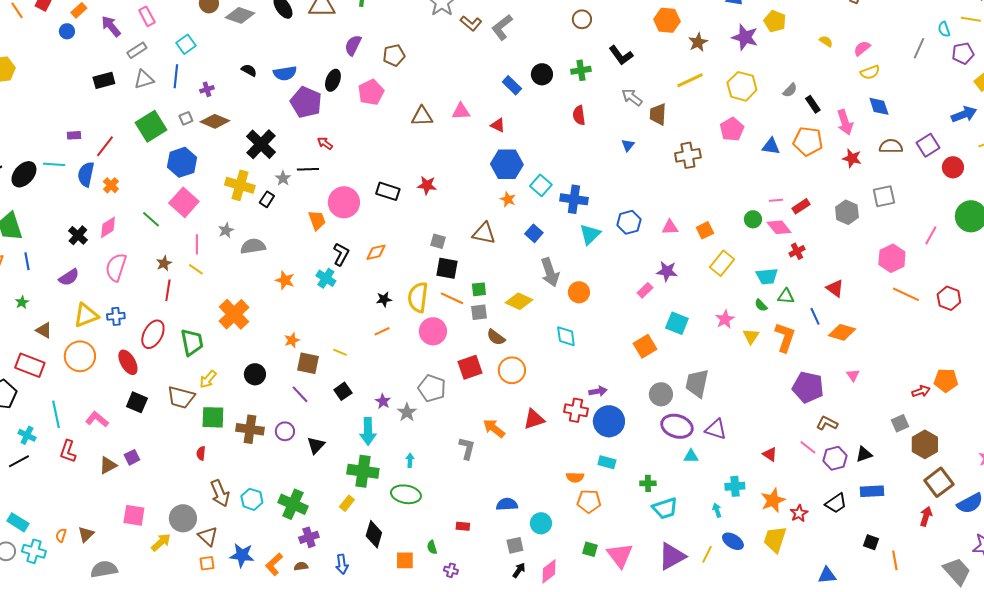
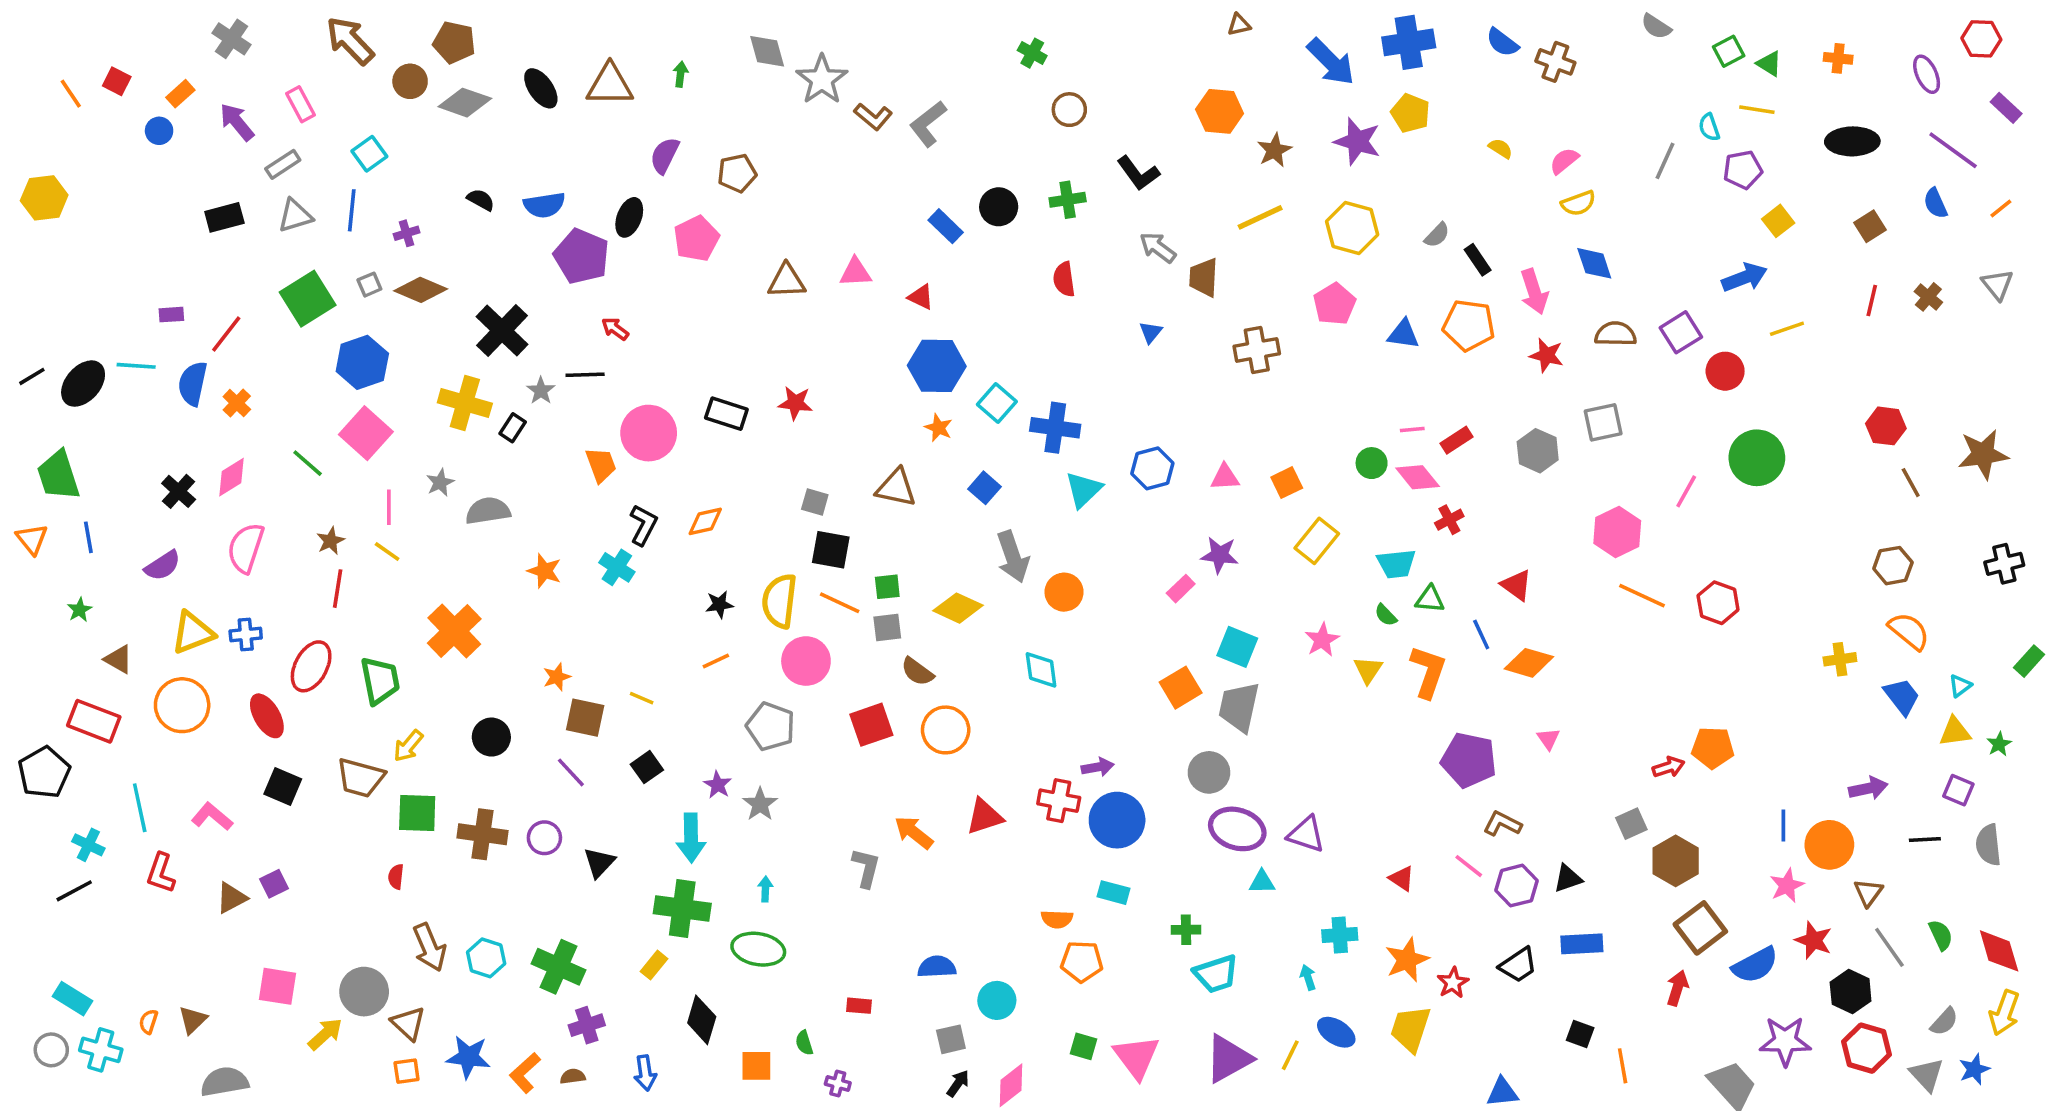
gray trapezoid: (697, 383) -> (1239, 707), moved
gray pentagon: (432, 388) -> (771, 726), moved

